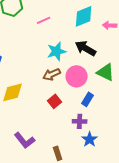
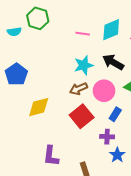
pink line: (44, 20) -> (83, 34), moved, turned 32
red square: (55, 101) -> (82, 116), size x1.6
purple L-shape: (25, 140) -> (51, 156), turned 45

